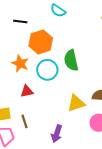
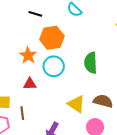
green semicircle: (71, 60) -> (91, 63), moved
yellow triangle: (76, 103) -> (76, 104), turned 42

